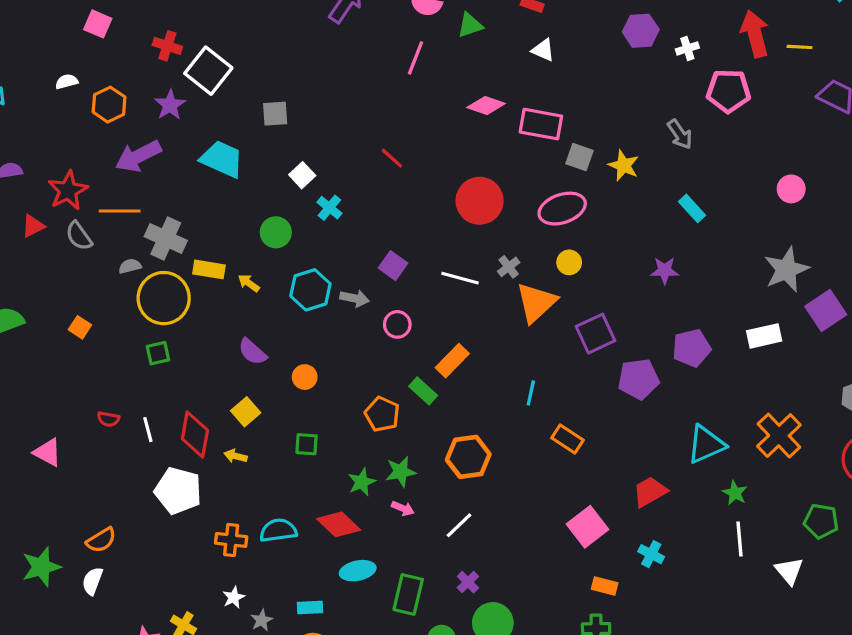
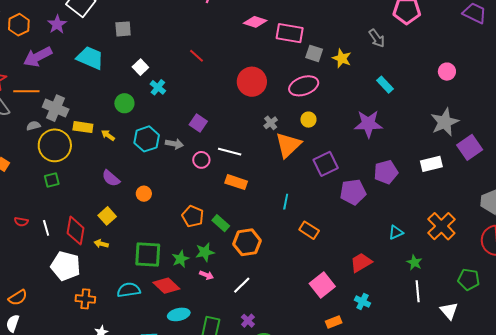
purple star: (665, 271) -> (368, 124), size x1.6
white line: (460, 278) -> (230, 152), moved
orange rectangle: (452, 361) -> (236, 182), turned 65
green rectangle: (423, 391) -> (221, 223), moved
green square: (307, 444) -> (148, 255), moved, size x1.8
cyan triangle: (706, 444) -> (396, 232), size x0.6
orange cross: (231, 540) -> (85, 299), moved
orange rectangle: (605, 586) -> (334, 322), turned -35

